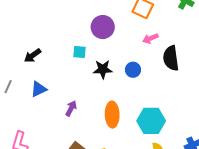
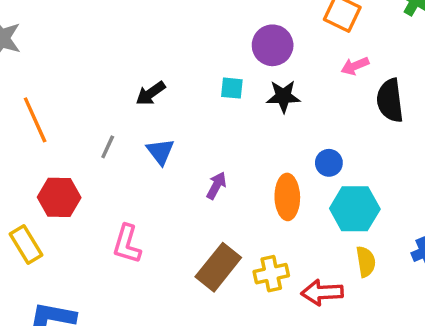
black star: (103, 69) -> (283, 96), moved
blue circle: (133, 70) -> (329, 163), moved
blue triangle: (39, 89) -> (160, 152), turned -42

